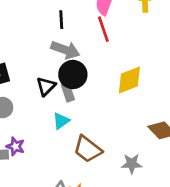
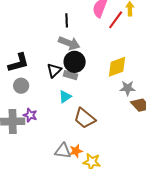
red line: (103, 29) -> (116, 20), moved, turned 54
gray rectangle: (68, 92) -> (70, 75), turned -56
gray star: (132, 164) -> (128, 88), moved

